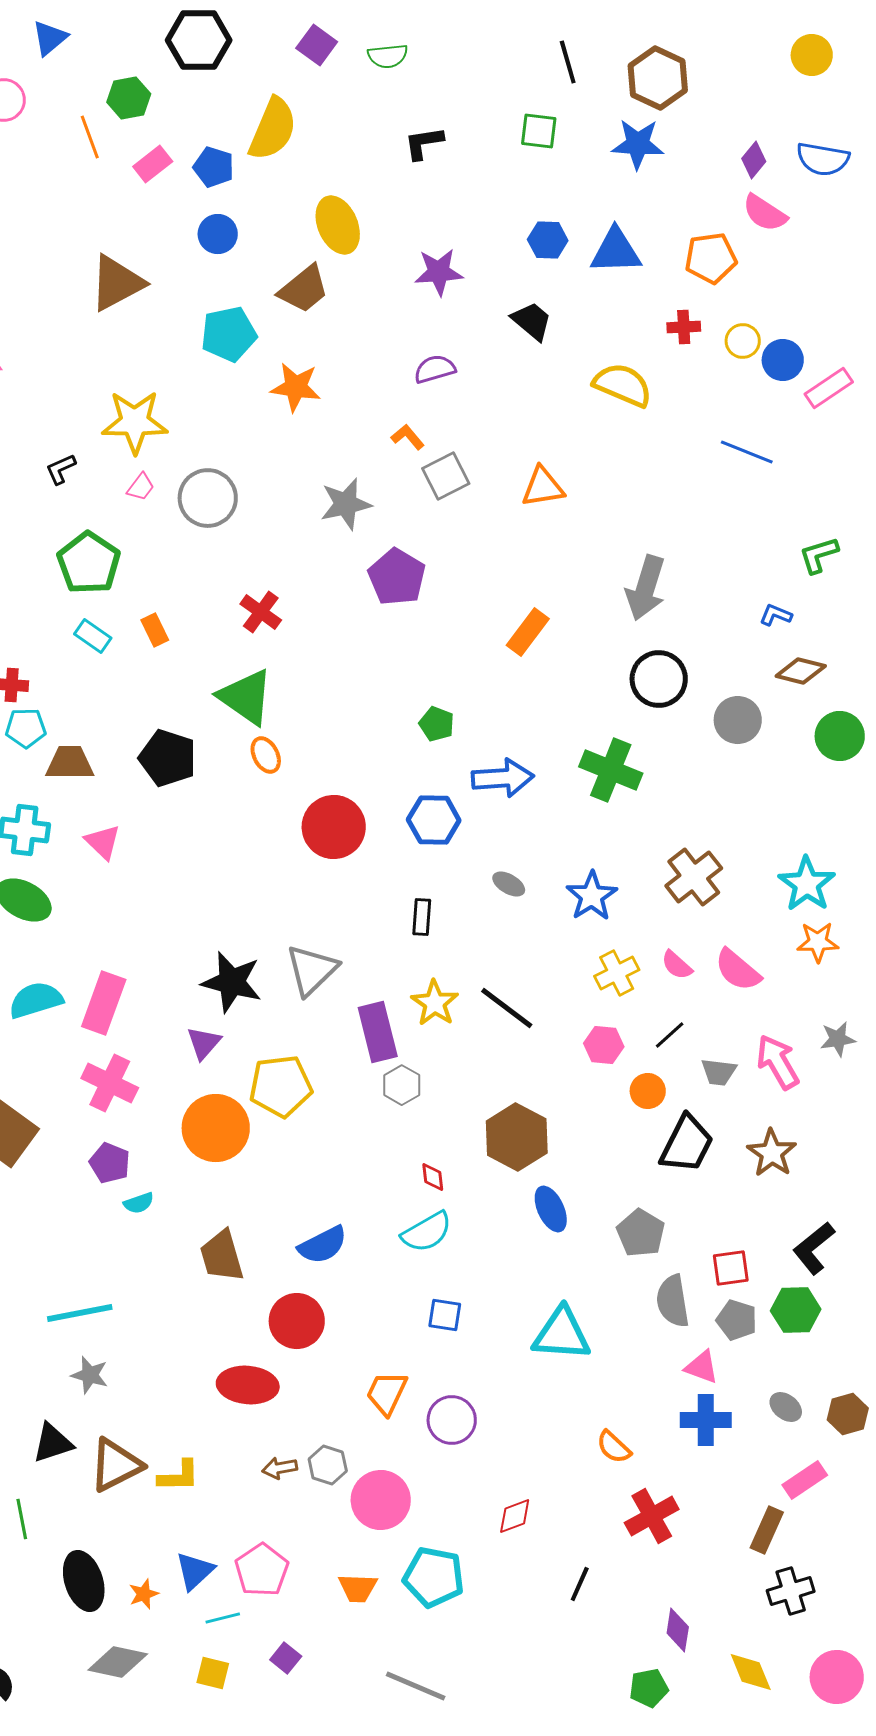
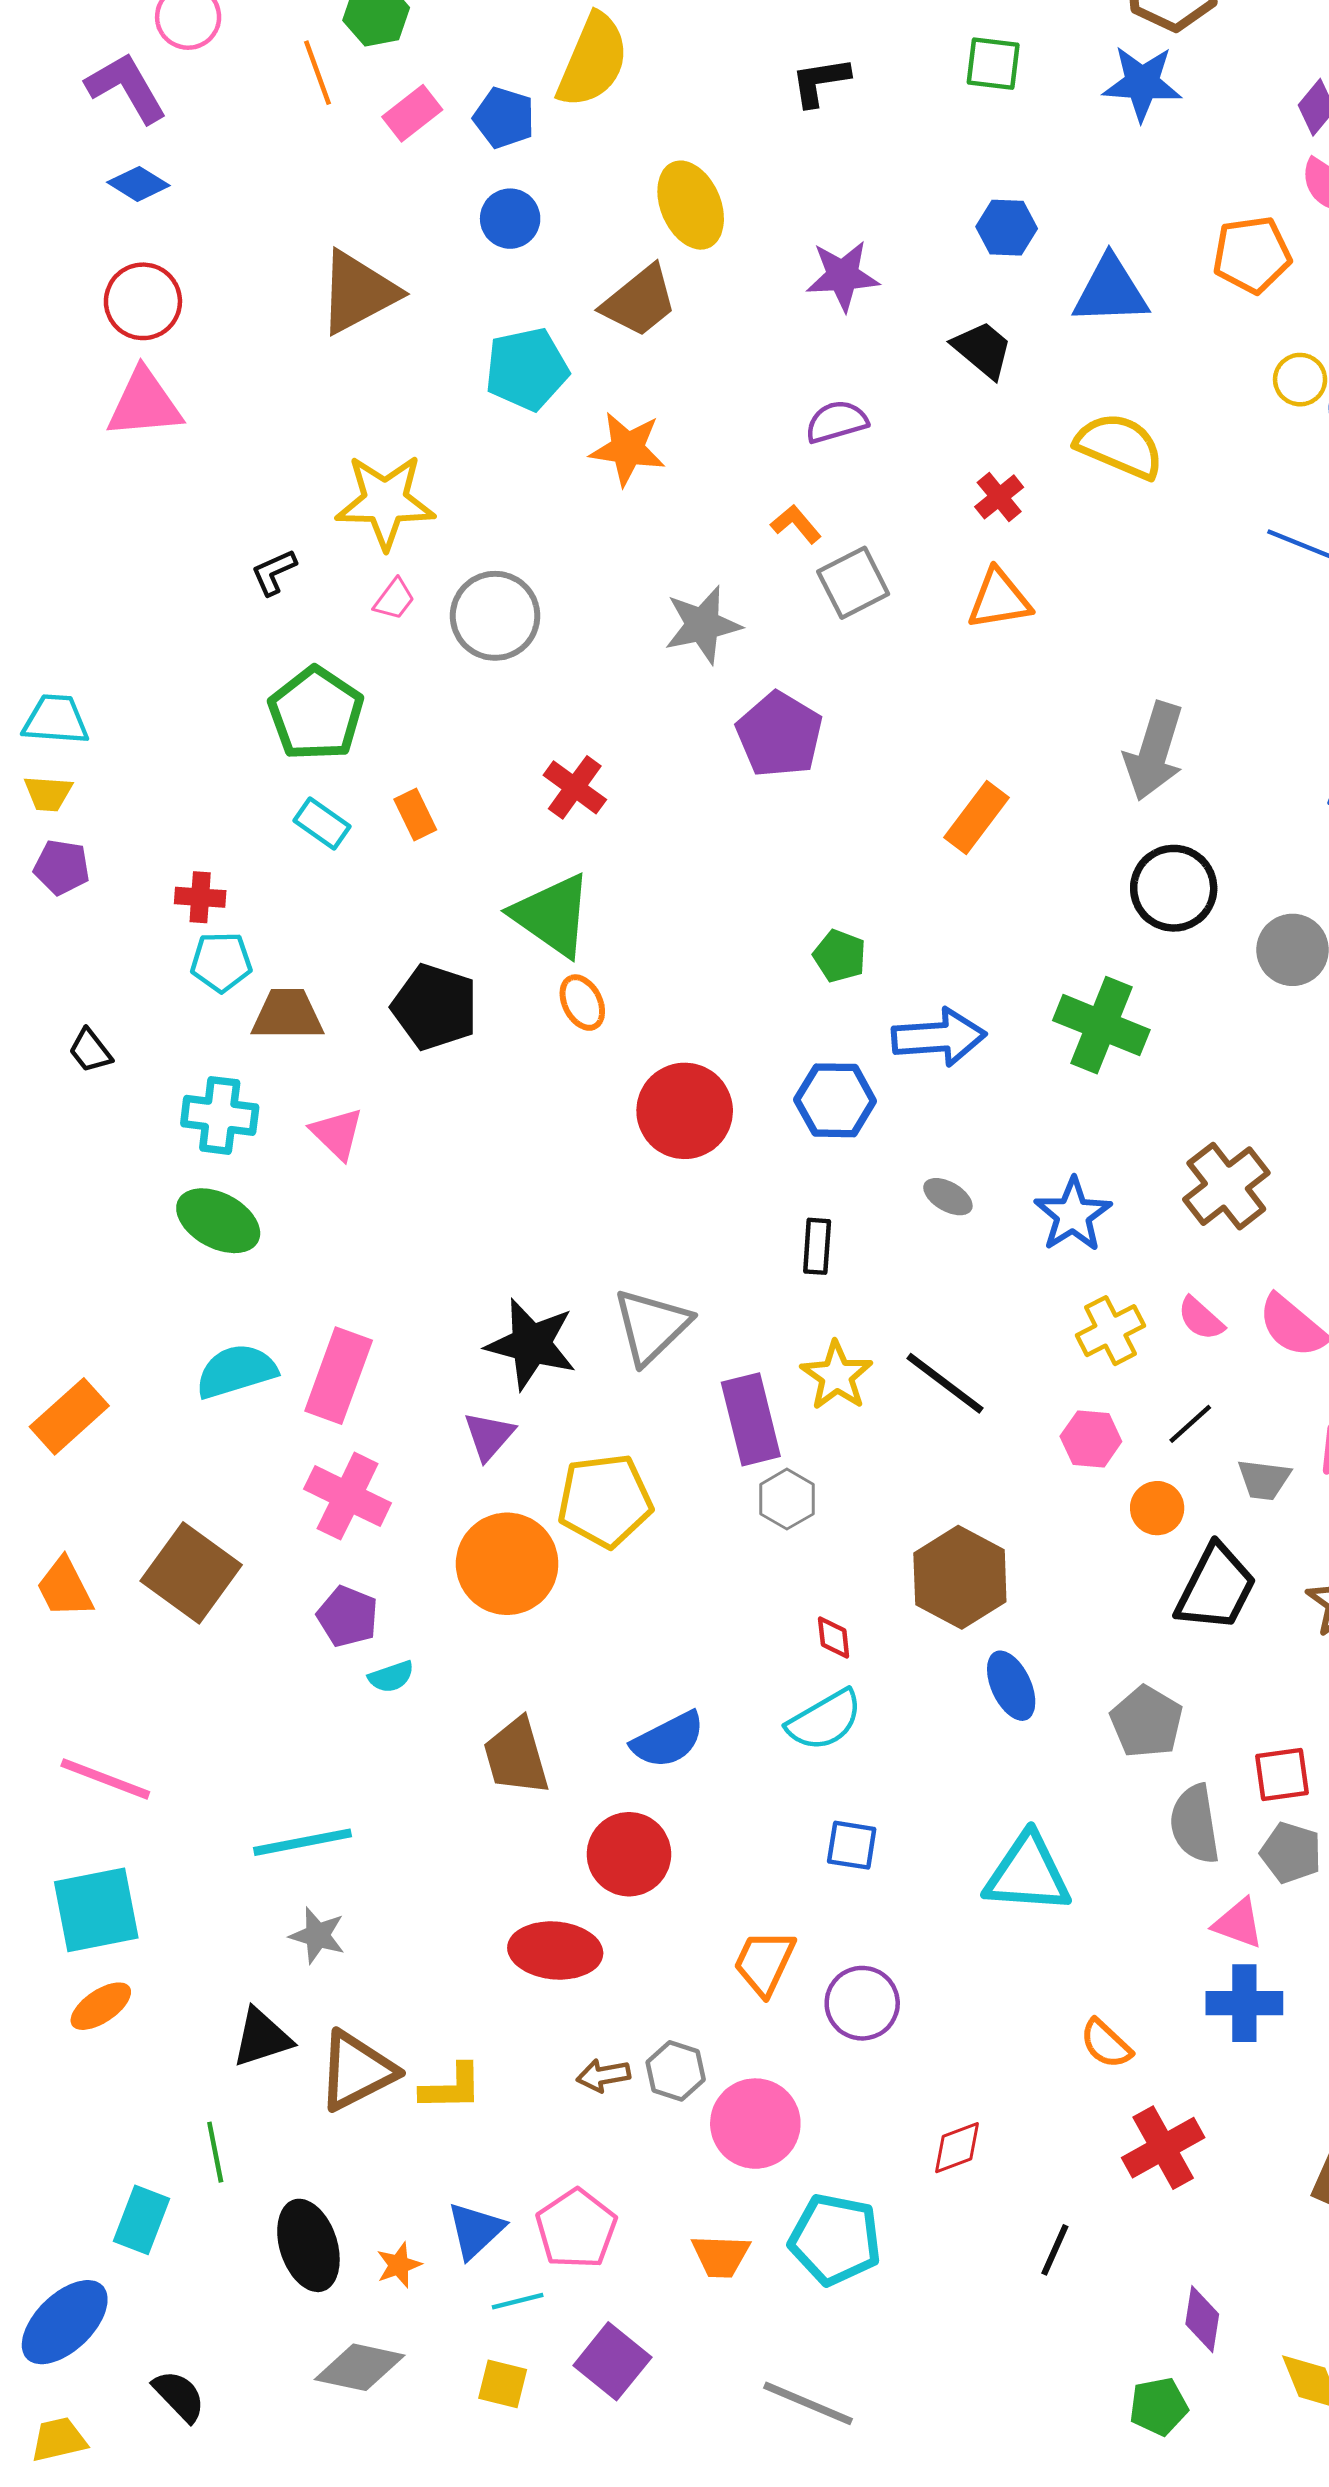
blue triangle: (616, 251) -> (1110, 291), moved
red cross: (684, 327) -> (999, 497), moved, turned -36
purple square: (286, 1658) -> (612, 2361), size x1.6

